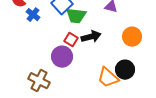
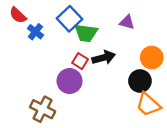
black circle: (125, 70) -> (140, 81), moved
orange trapezoid: (108, 78) -> (148, 104), moved

